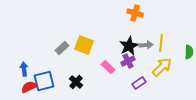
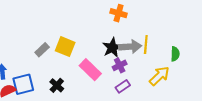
gray arrow: (146, 45) -> (130, 47), size x1.5
purple cross: (128, 61) -> (120, 65), moved
pink rectangle: (108, 67) -> (90, 70), size x1.5
yellow arrow: (162, 67) -> (159, 76), moved

